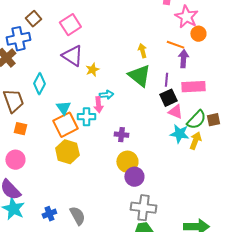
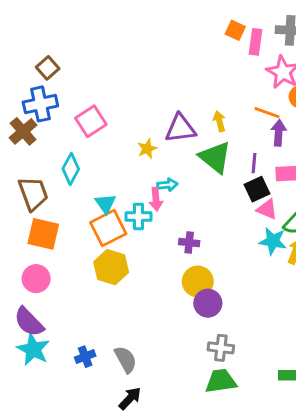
brown square: (33, 19) -> (48, 68), moved
pink square: (70, 25) -> (91, 121), moved
purple triangle: (72, 56) -> (180, 128), moved, turned -40
orange square: (20, 129) -> (43, 234), size x1.6
gray cross: (143, 208) -> (221, 348), size x0.7

